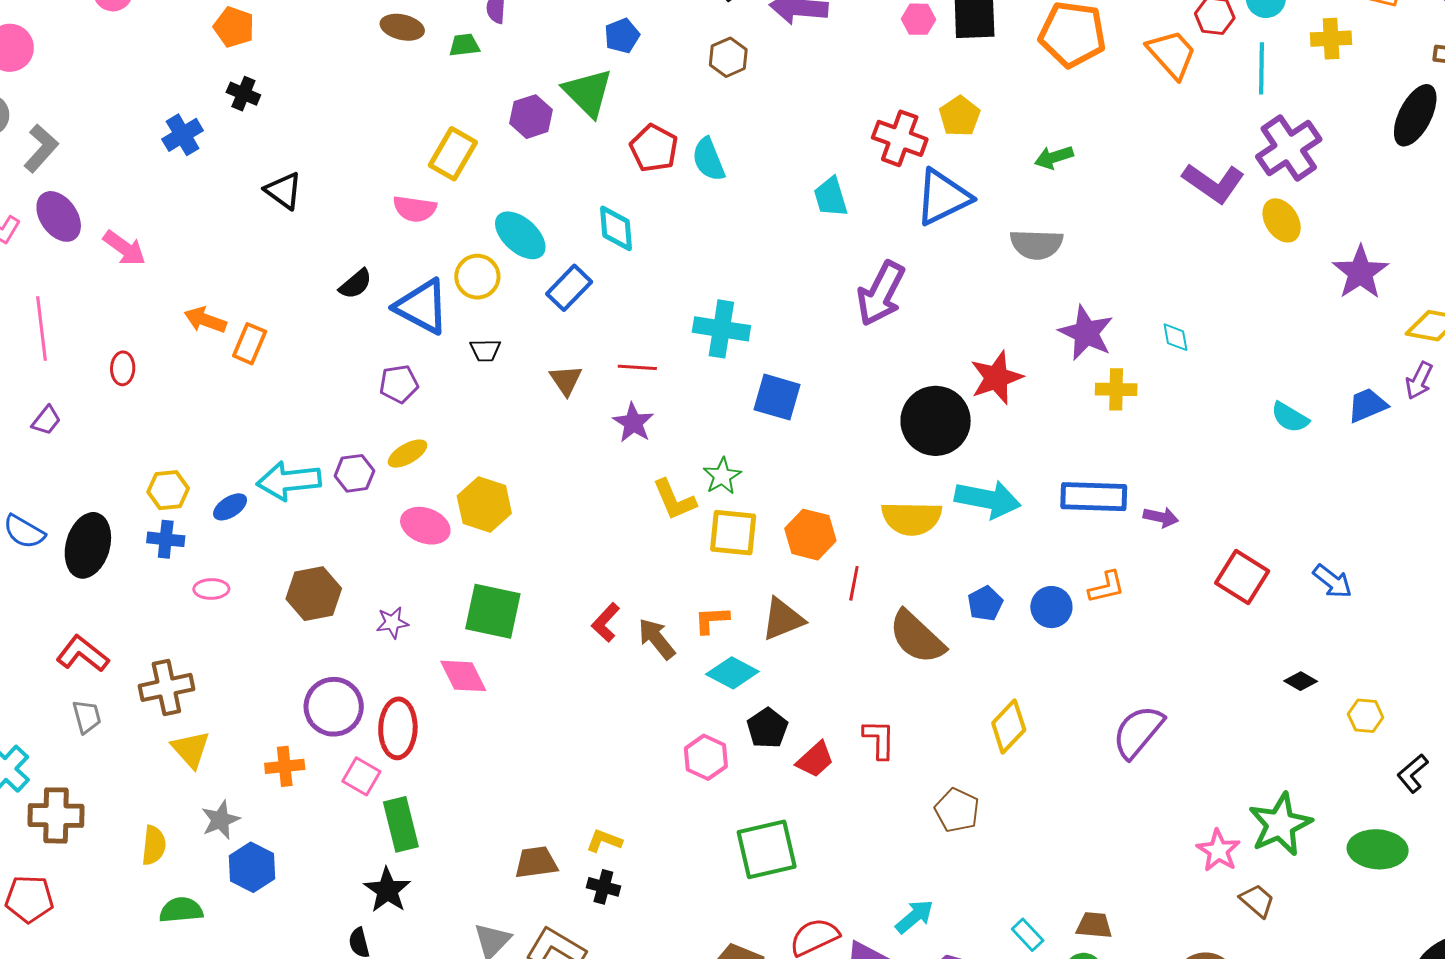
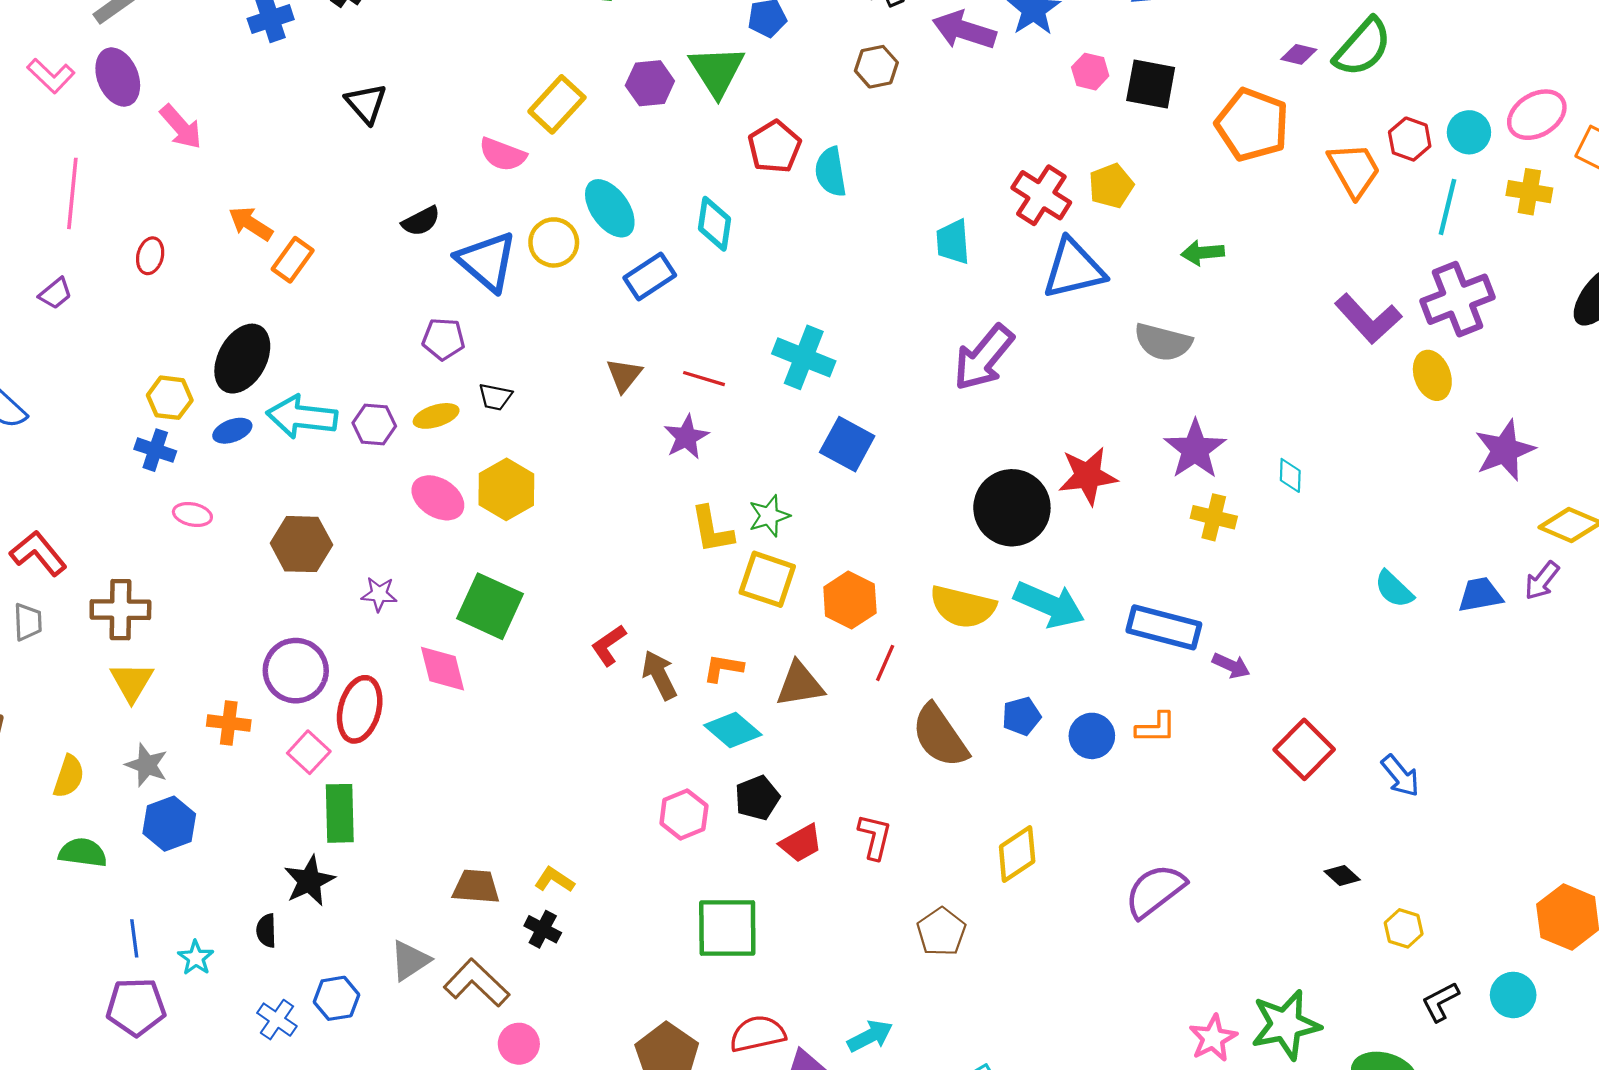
black trapezoid: (485, 350) -> (495, 397), moved
black ellipse: (88, 545) -> (242, 359), moved
gray star: (220, 820) -> (147, 765), turned 30

